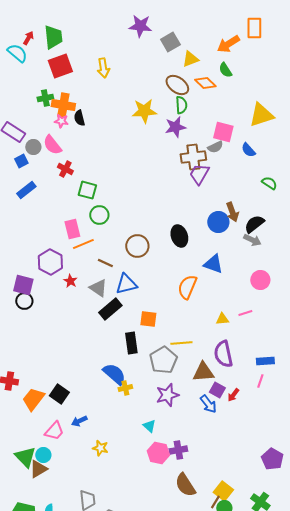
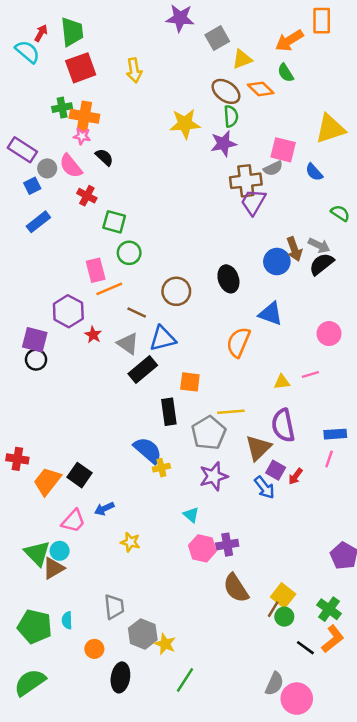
black semicircle: (79, 118) -> (104, 157), moved, turned 147
gray arrow: (252, 240) -> (319, 245), moved
brown triangle: (203, 372) -> (258, 448), turned -40

